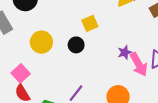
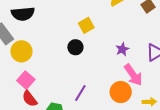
yellow circle: (41, 42) -> (21, 51), moved
pink arrow: (139, 64) -> (133, 75), moved

